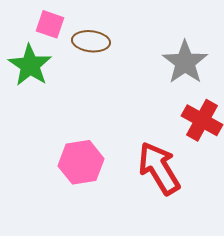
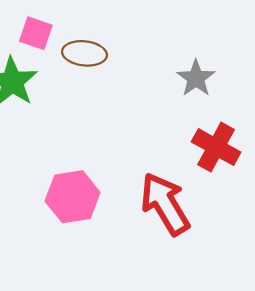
gray star: (185, 62) -> (196, 78), size x0.7

